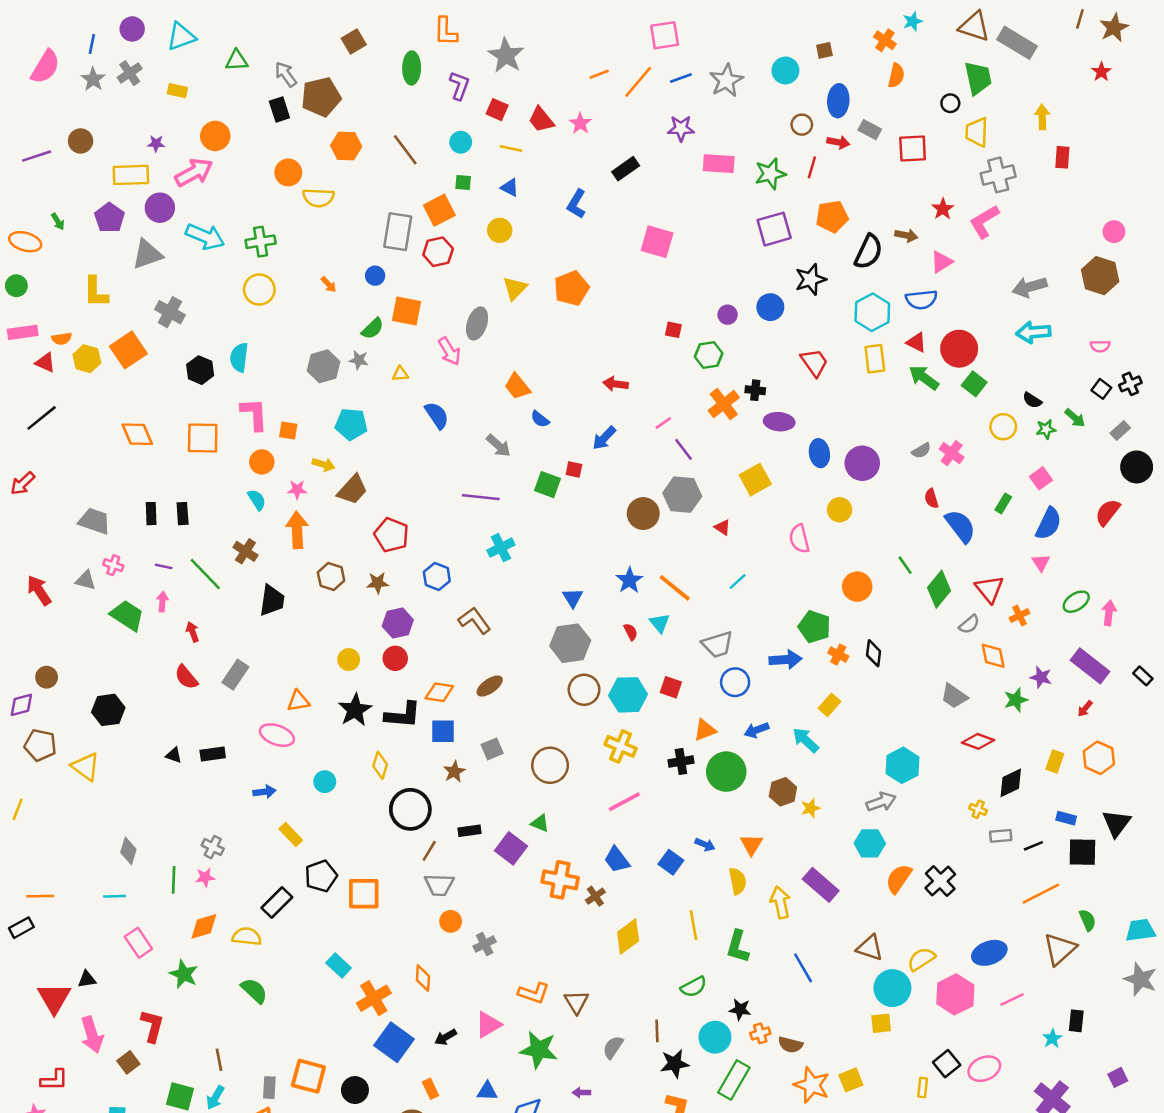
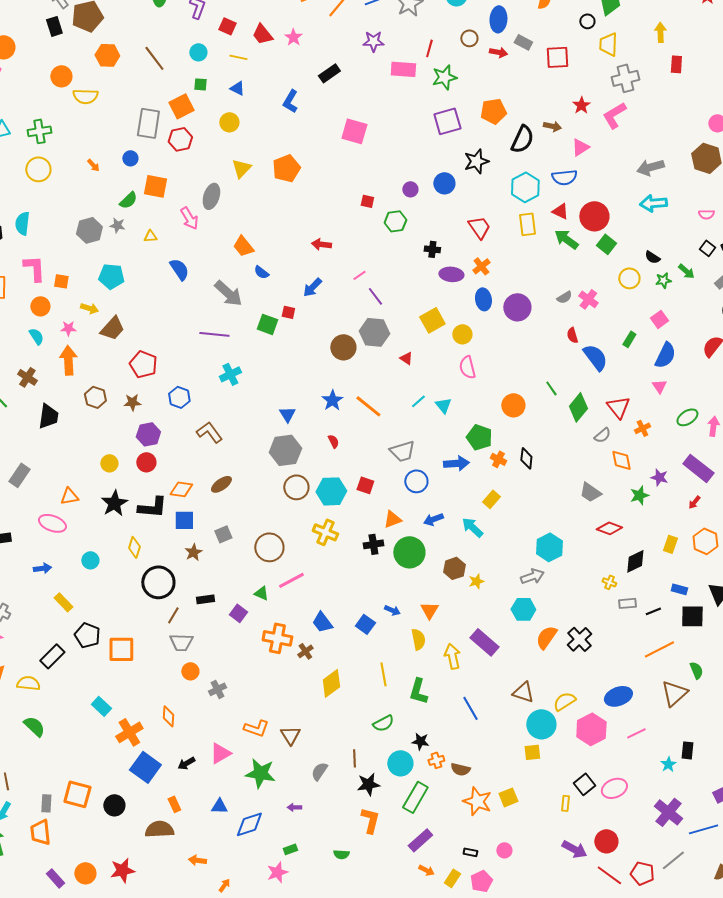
red line: (812, 167) -> (429, 48), moved
orange cross: (724, 404) -> (481, 266), moved, size x0.7
gray arrow: (498, 446) -> (228, 293), size x1.4
yellow circle: (840, 510) -> (462, 334), moved
cyan triangle: (660, 623) -> (443, 405), moved
pink line: (624, 802) -> (291, 580), moved
purple square: (511, 848) -> (238, 613), size x0.7
black pentagon: (321, 876) -> (87, 635), turned -30

